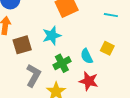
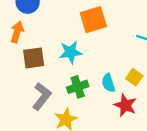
red star: (89, 81) -> (125, 105), moved

